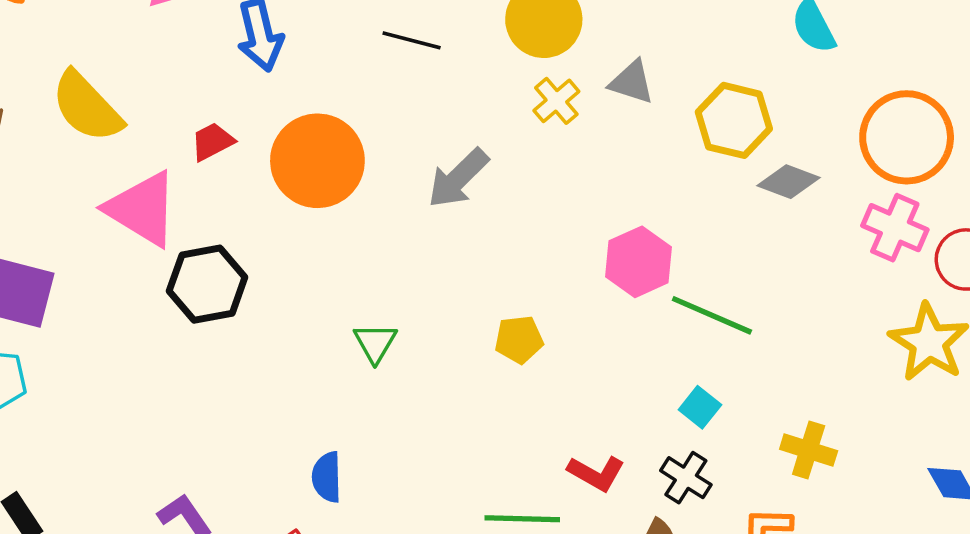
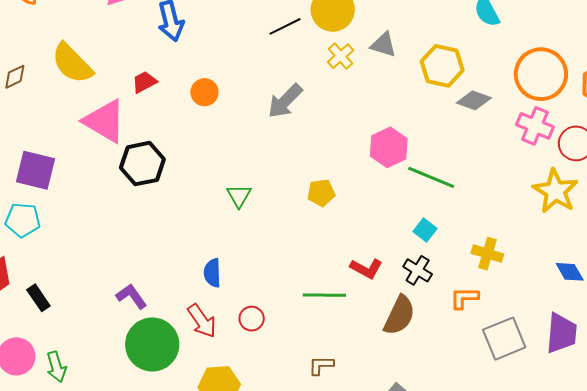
black line: (412, 40) -> (285, 26), moved, turned -40
orange circle: (317, 161) -> (204, 92), size x0.5

